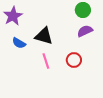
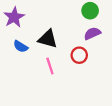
red circle: (74, 60) -> (79, 55), moved

